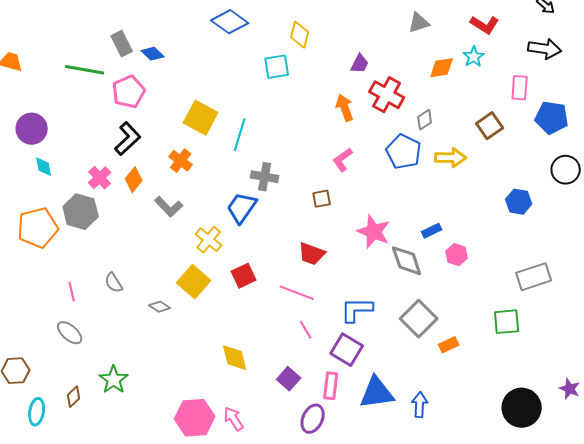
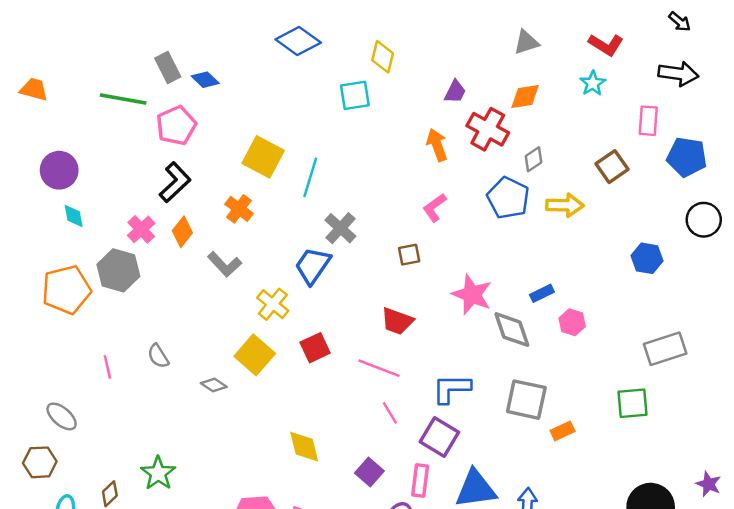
orange diamond: (442, 68) -> (525, 97), moved
gray cross: (265, 177) -> (340, 228), turned 32
gray square: (419, 319) -> (526, 400), turned -33
gray ellipse: (70, 333) -> (62, 416), moved

